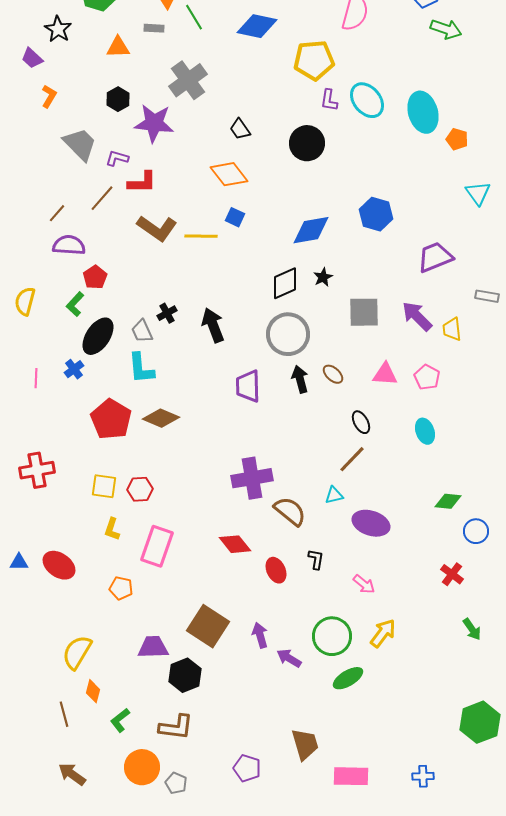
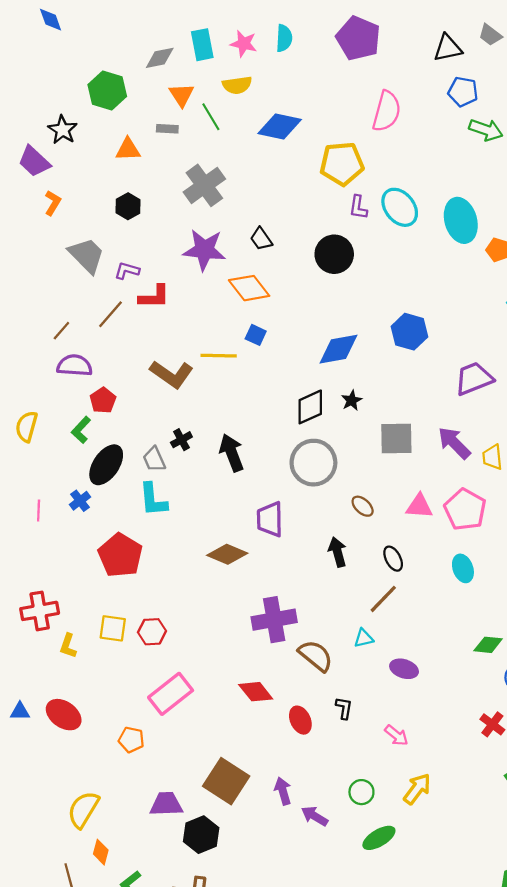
purple trapezoid: (32, 58) -> (34, 161), size x1.4
purple star: (154, 123) -> (204, 250), moved
brown L-shape: (157, 228) -> (172, 374), moved
pink pentagon: (427, 377) -> (465, 509), size x1.5
black arrow: (300, 379) -> (337, 552), moved
brown diamond: (161, 418) -> (227, 554), moved
purple ellipse: (371, 523) -> (404, 669), size x0.7
yellow L-shape: (112, 529) -> (68, 646), moved
pink rectangle: (157, 546) -> (171, 694), turned 33
green circle: (332, 636) -> (361, 792), size x0.6

